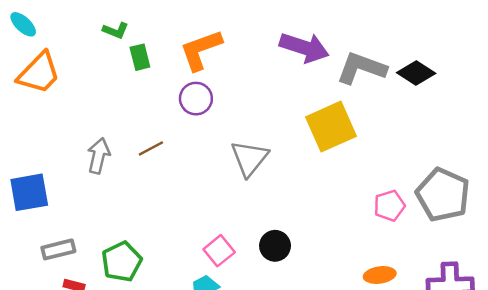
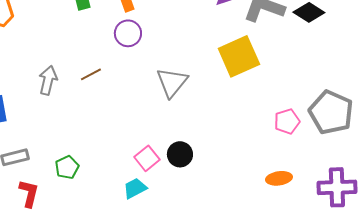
black circle: (275, 246) -> (180, 154), moved
green pentagon: (122, 262) -> (67, 167), size x0.7

